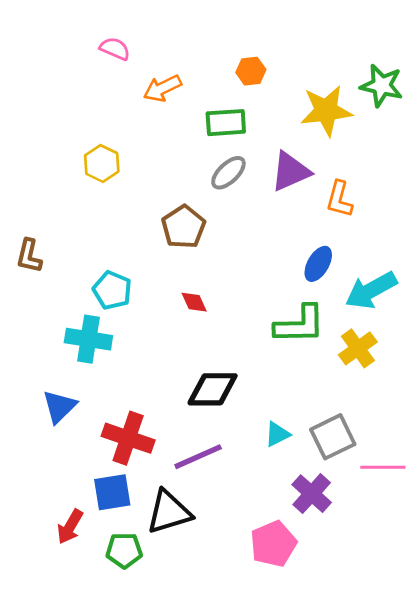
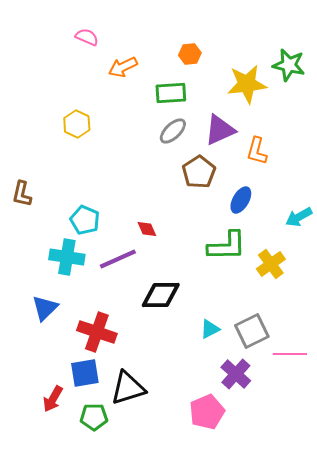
brown pentagon: (184, 227) -> (199, 172), moved
cyan arrow: (371, 290) -> (299, 217), moved, size x0.7
purple line: (198, 457) -> (118, 259), moved

